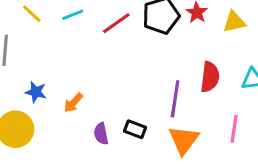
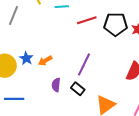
blue star: (36, 92) -> (26, 58), moved
purple line: (175, 99) -> (84, 64), moved

